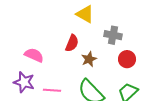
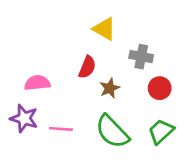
pink semicircle: (34, 55) -> (37, 83), turned -30

